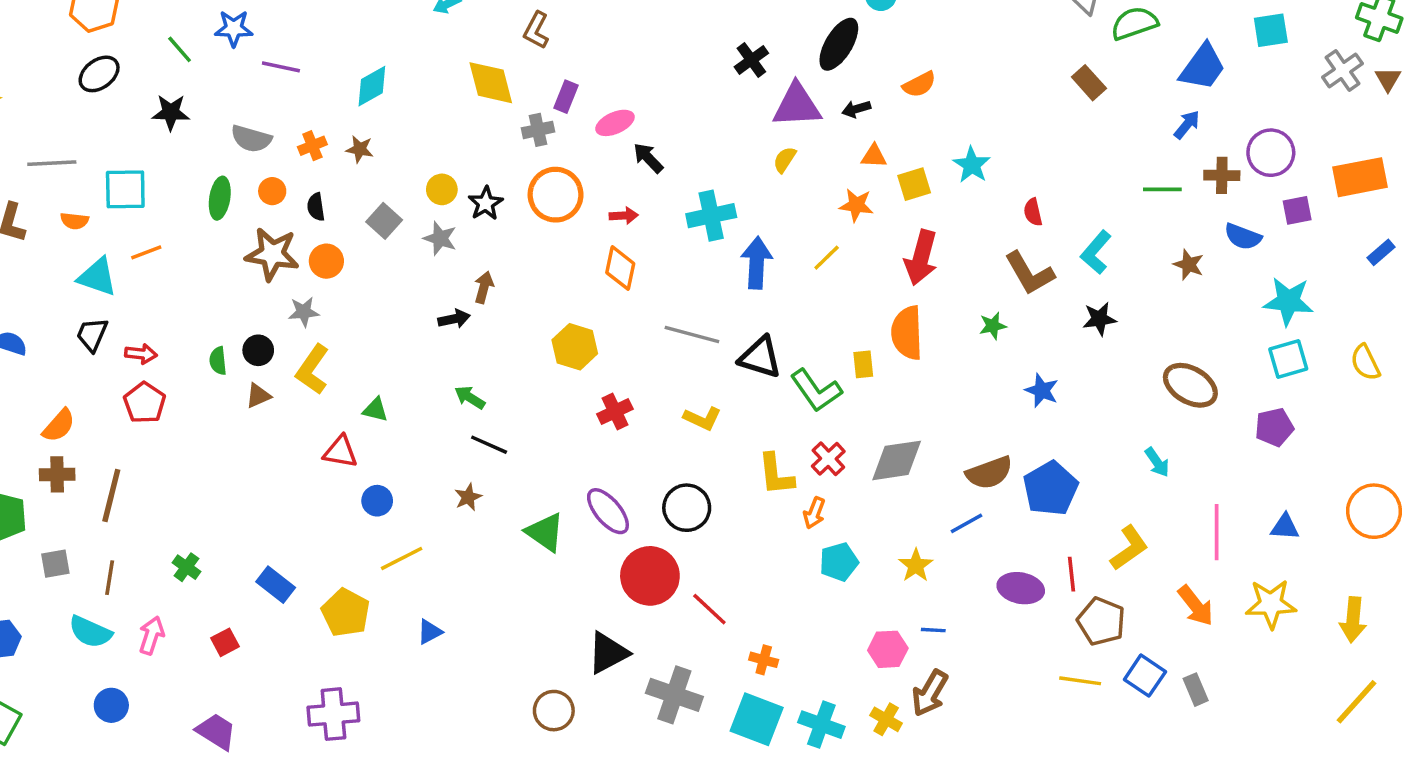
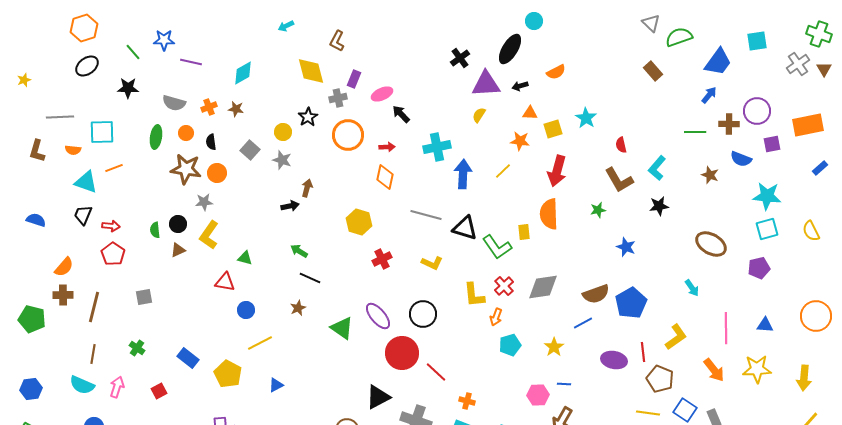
black star: (486, 203) -> (308, 117), moved
gray square: (55, 564) -> (144, 297), moved

